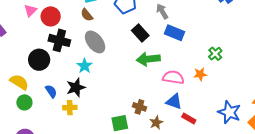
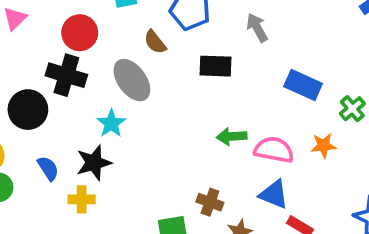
brown semicircle: (87, 15) -> (155, 42), moved
red circle: (51, 16) -> (80, 33), moved
black rectangle: (140, 33) -> (215, 66), turned -48
blue rectangle: (175, 33) -> (303, 85), moved
green arrow: (148, 59) -> (232, 136), moved, size x0.7

